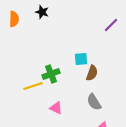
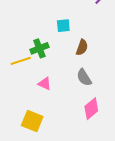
cyan square: (81, 59) -> (63, 26), moved

